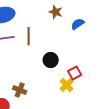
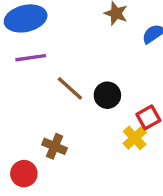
brown line: (29, 36) -> (70, 88), moved, turned -48

